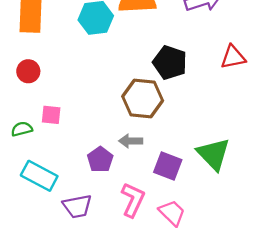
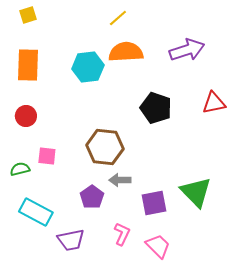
brown hexagon: (143, 98) -> (105, 147), moved
purple square: (168, 166) -> (154, 203), turned -32
pink L-shape: (133, 200) -> (122, 234), size x0.7

